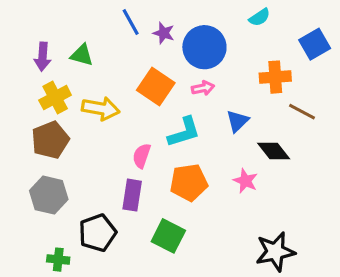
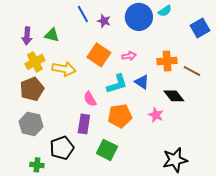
blue circle: (204, 47) -> (139, 17), moved
orange cross: (275, 77) -> (167, 61), moved
blue triangle: (238, 121) -> (142, 82), moved, turned -42
pink semicircle: (142, 156) -> (90, 99), turned -49

